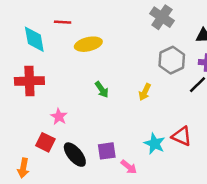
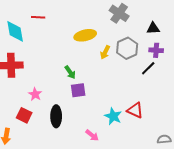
yellow ellipse: (88, 44) -> (85, 35), moved
yellow arrow: (145, 92) -> (105, 52), moved
purple square: (107, 151) -> (78, 90), moved
black ellipse: (75, 155) -> (56, 116), moved, turned 40

